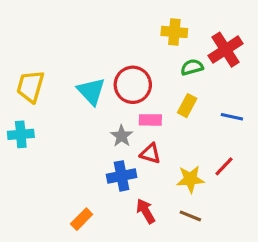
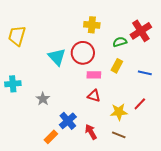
yellow cross: (174, 32) -> (92, 25), moved
yellow trapezoid: (30, 86) -> (17, 36), moved
gray star: (122, 136) -> (43, 99), moved
blue cross: (122, 176) -> (68, 121), moved, turned -30

